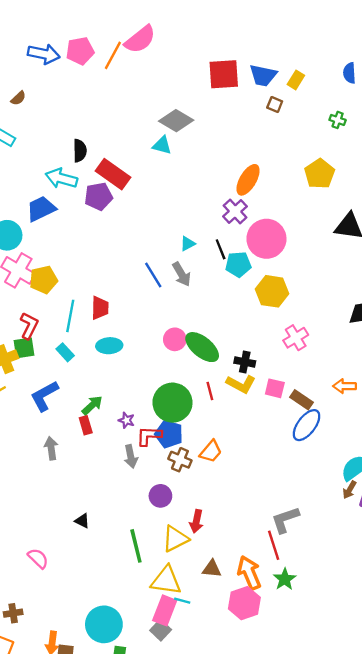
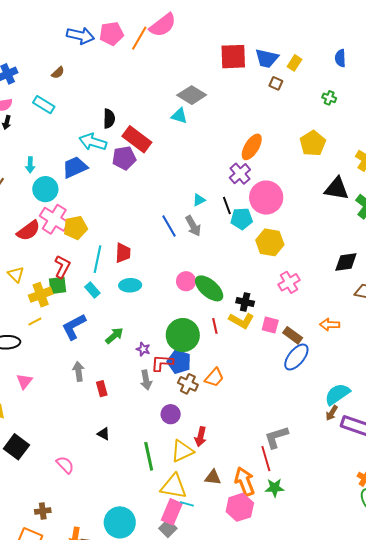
red rectangle: (86, 425) -> (102, 389), moved
green star: (285, 579) -> (275, 488), turned 30

